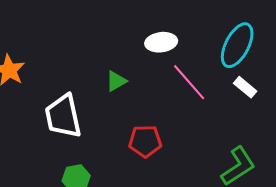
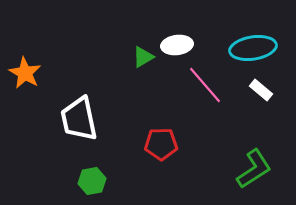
cyan ellipse: (237, 45) -> (253, 48), turned 54
green triangle: (116, 81) -> (143, 57), moved

